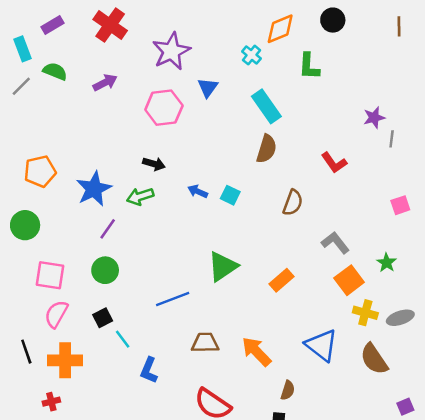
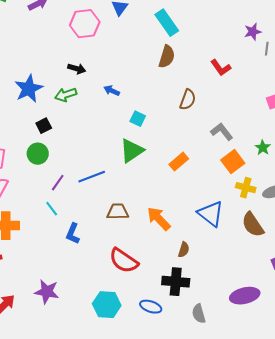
cyan square: (230, 195) -> (138, 119), moved
purple line: (108, 229) -> (58, 183), moved
black square: (103, 318) -> (44, 126), moved

